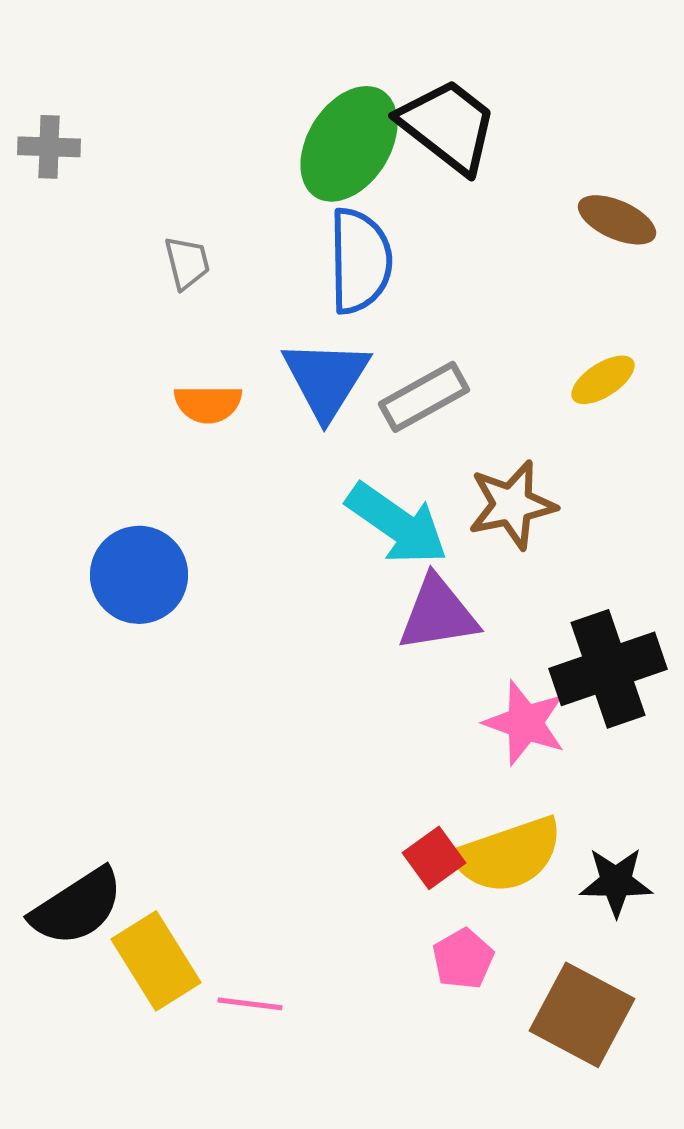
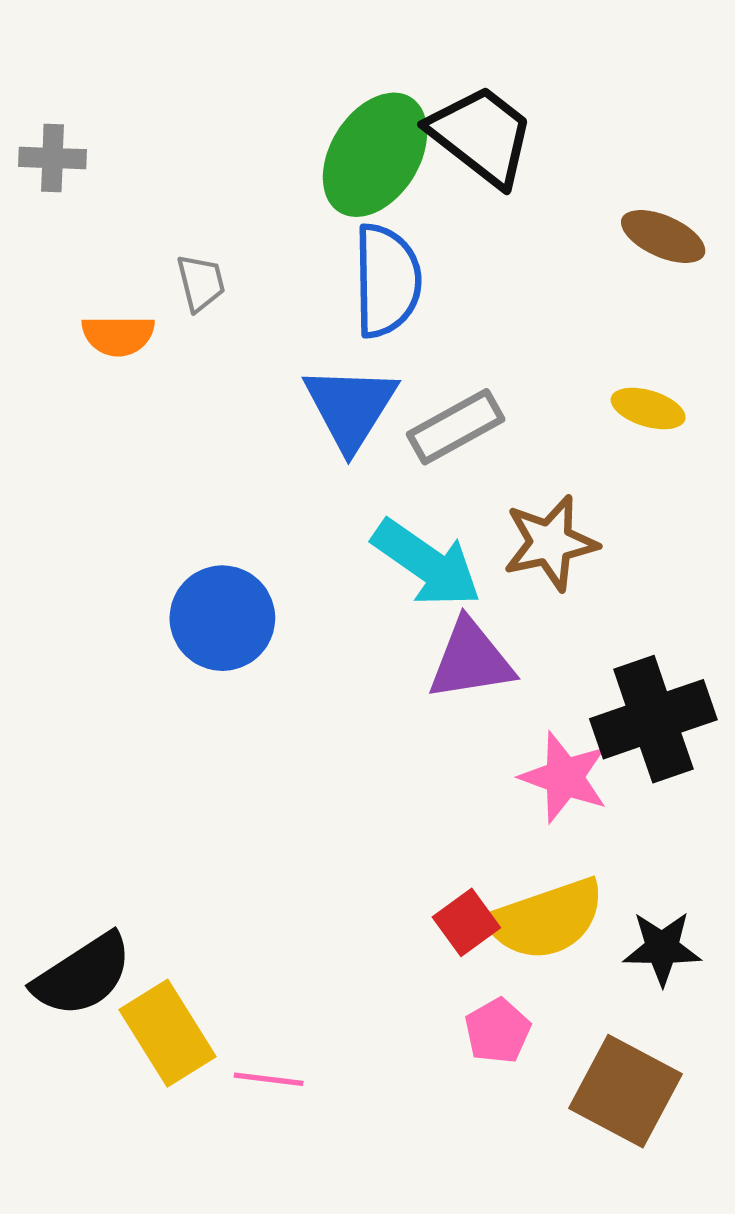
yellow ellipse: (603, 380) -> (648, 409), turned 50
orange semicircle: (208, 404) -> (118, 335), moved
blue circle: (139, 575) -> (222, 618), moved

